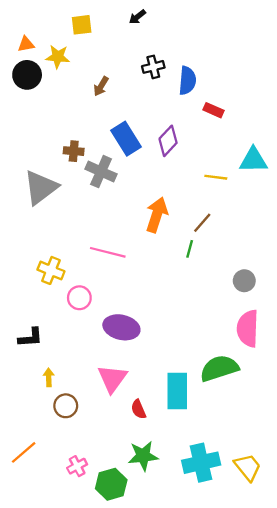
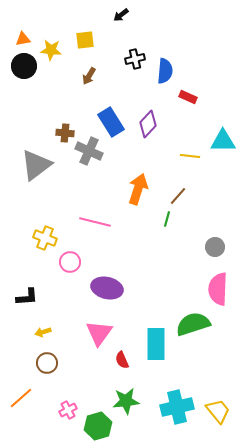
yellow square: (82, 25) -> (85, 40), moved
yellow arrow: (49, 377) -> (43, 332), turned -105
brown circle: (66, 406) -> (47, 363), moved

